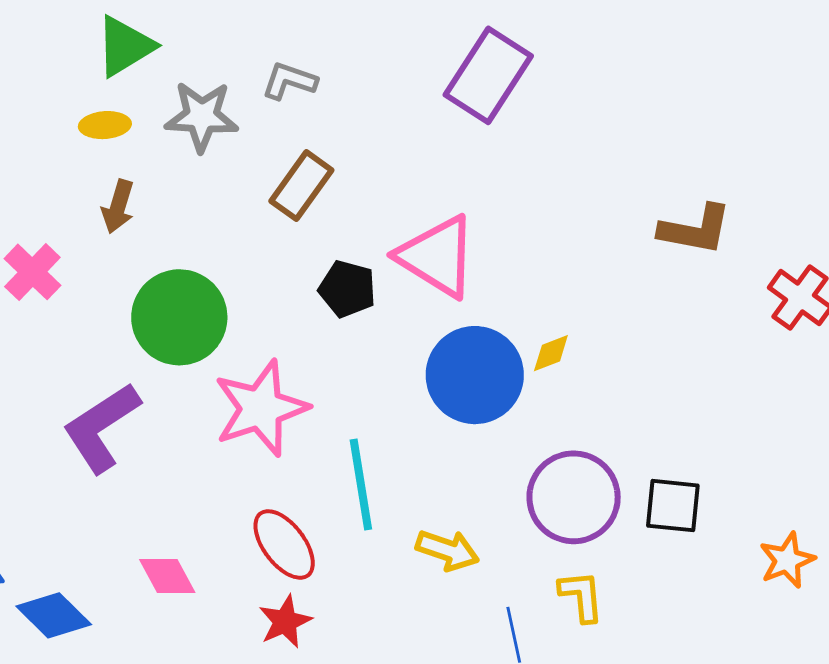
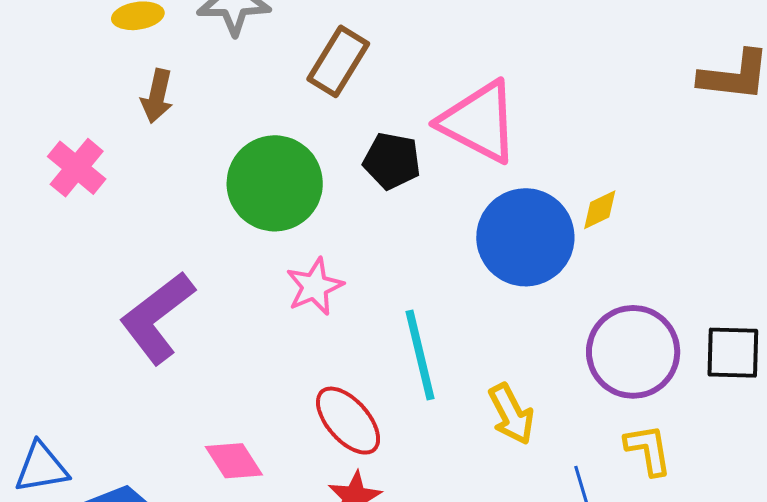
green circle: (179, 317) -> (275, 183), moved
pink star: (261, 408) -> (315, 287), size x0.6
yellow arrow: (447, 550) -> (511, 414), turned 48

